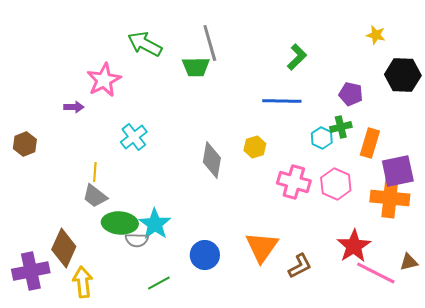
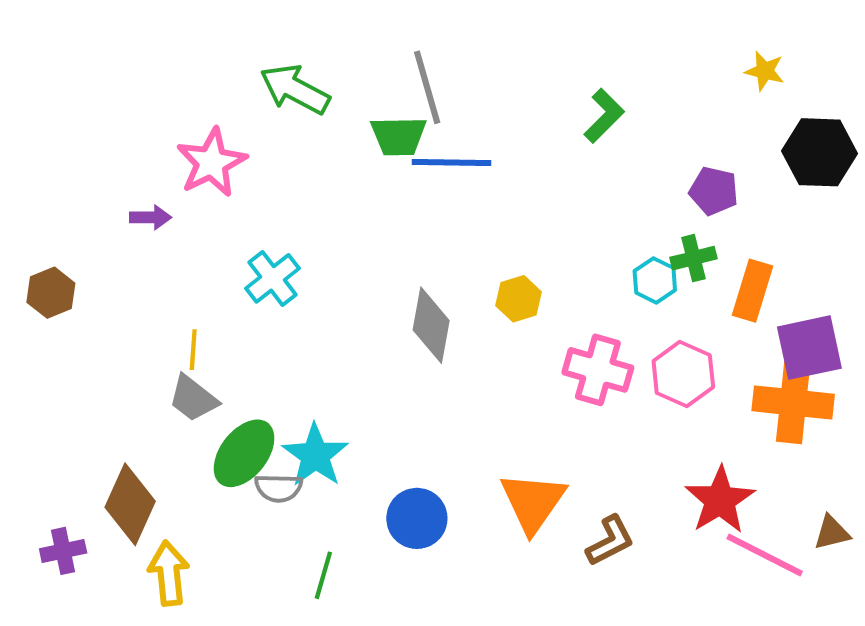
blue line: (282, 101) -> (451, 163), moved
green ellipse: (120, 223) -> (244, 453), turned -56
purple cross: (31, 271) -> (63, 551), size x0.6
green line: (159, 283) -> (323, 575), turned -45

